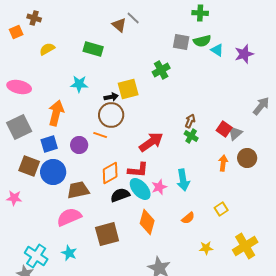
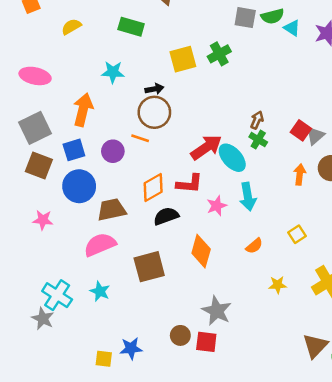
yellow square: (128, 89) -> (183, 59), moved
brown square: (29, 166) -> (39, 165), moved
cyan ellipse: (140, 189) -> (232, 158), moved
pink star: (14, 198) -> (43, 220), moved

